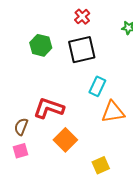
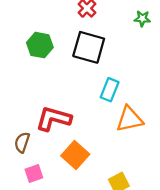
black square: (82, 50) -> (89, 47), turned 32
pink square: (21, 151) -> (34, 174), moved

